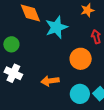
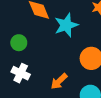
orange arrow: (50, 81) -> (59, 81), turned -36

